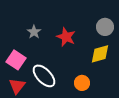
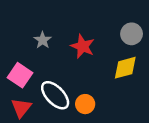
orange circle: (82, 83) -> (85, 104), moved

